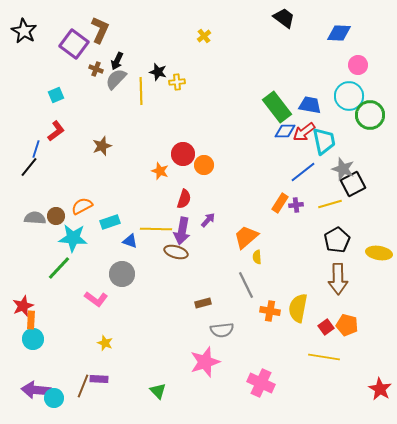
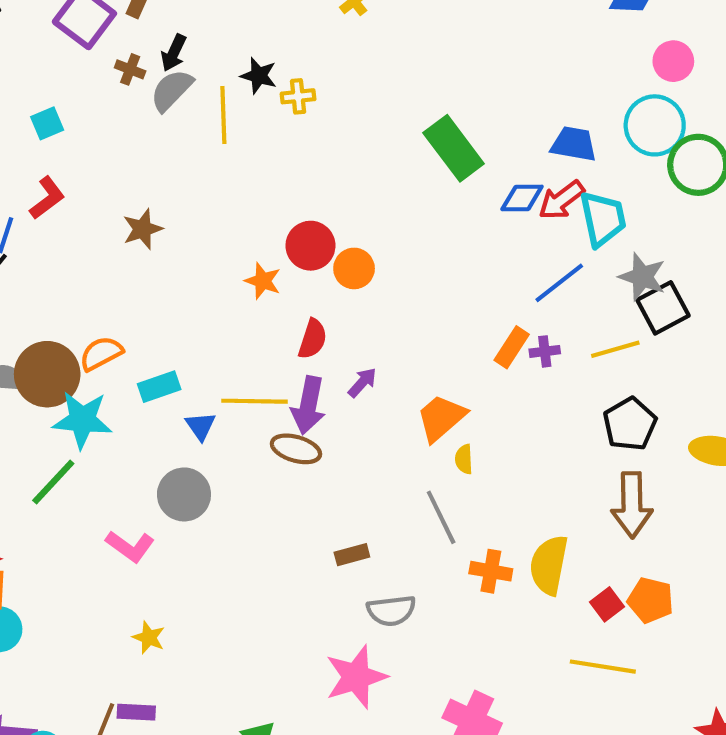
green rectangle: (277, 107) -> (454, 148), moved
brown circle: (56, 216) -> (47, 374), size x1.8
blue triangle: (130, 241) -> (201, 426), turned 35

